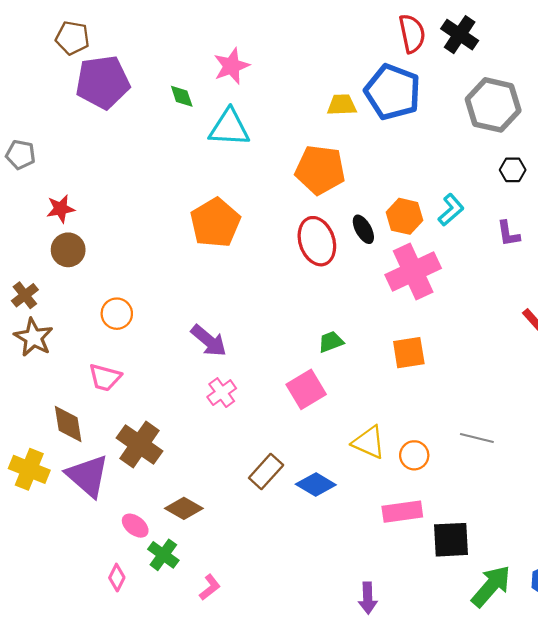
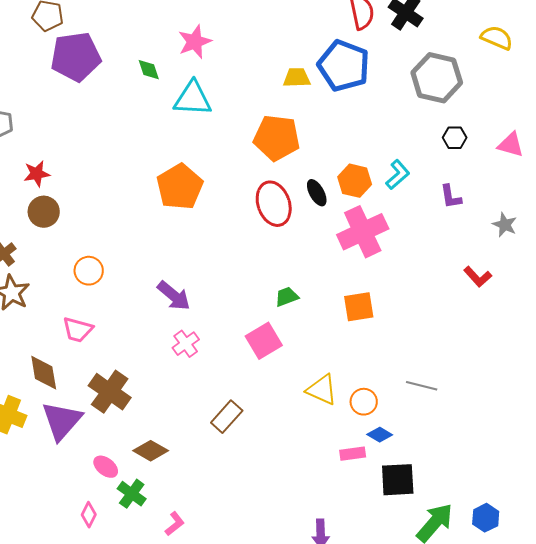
purple triangle: (88, 476) -> (62, 421), turned 30
blue diamond: (316, 485) -> (380, 435), moved, size x0.7
pink rectangle: (402, 512) -> (353, 454), size x0.7

